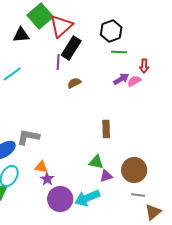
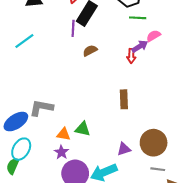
red arrow: (144, 66) -> (131, 56), moved
pink semicircle: (134, 81) -> (154, 36), moved
green triangle: (96, 162) -> (83, 129), moved
orange triangle: (41, 167) -> (64, 134), moved

